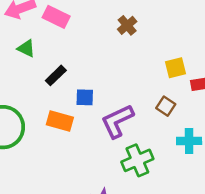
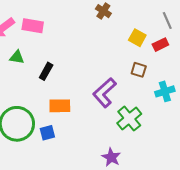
brown cross: (127, 25) -> (103, 11), moved
yellow square: (175, 68) -> (137, 38), turned -30
blue square: (85, 97) -> (47, 133), moved

